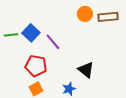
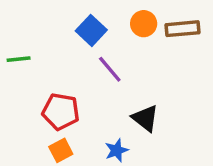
blue square: (31, 33) -> (91, 30), moved
purple line: (53, 42) -> (110, 69), moved

